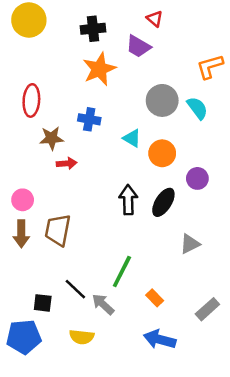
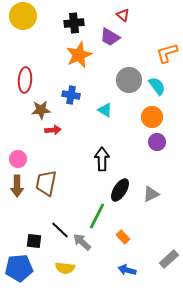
orange circle: (162, 153) -> (152, 117), moved
black ellipse: (163, 202) -> (120, 190), moved
gray rectangle: (207, 309) -> (169, 259), moved
blue arrow: (160, 339) -> (127, 270), size x0.7

